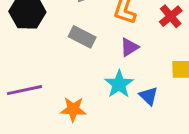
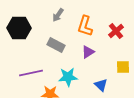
cyan star: (119, 84) -> (68, 77), moved, turned 30
purple line: (24, 90) -> (31, 73), moved

